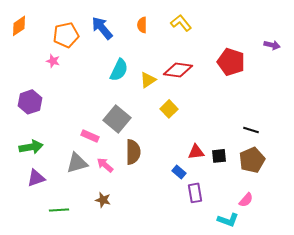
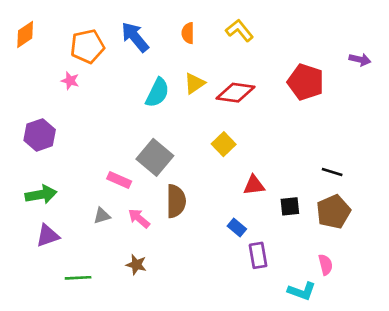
yellow triangle: (148, 80) -> (194, 83), moved
red triangle: (196, 152) -> (254, 185), moved
gray triangle: (77, 163) -> (102, 216), size x0.6
pink semicircle: (246, 200) -> (325, 265), turned -56

